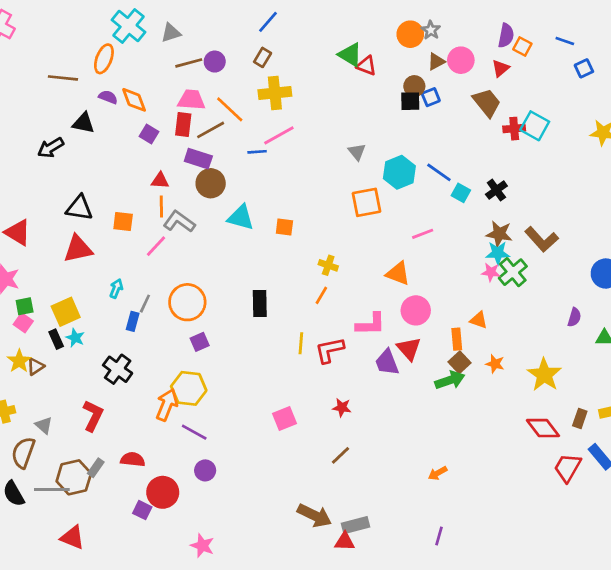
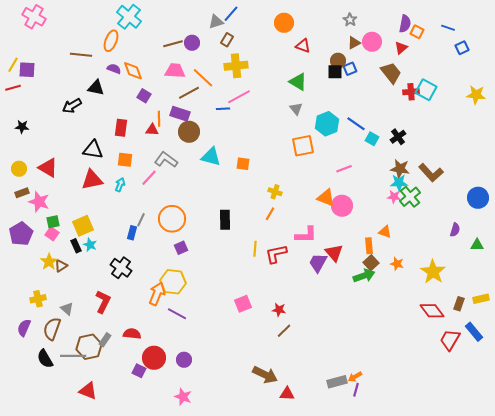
gray triangle: (171, 33) -> (216, 22), moved
orange circle: (410, 34) -> (284, 23), moved
green triangle: (350, 55) -> (298, 82), moved
red rectangle: (183, 124) -> (121, 128), moved
orange line: (161, 206) -> (159, 119), moved
cyan arrow: (116, 289) -> (120, 185), moved
pink circle: (416, 310) -> (342, 206), moved
purple trapezoid: (387, 362) -> (318, 263), turned 50
red star: (342, 408) -> (279, 310), moved
purple circle: (205, 470) -> (184, 360), moved
orange arrow: (438, 473) -> (355, 377), moved
gray rectangle: (356, 525) -> (337, 382), moved

